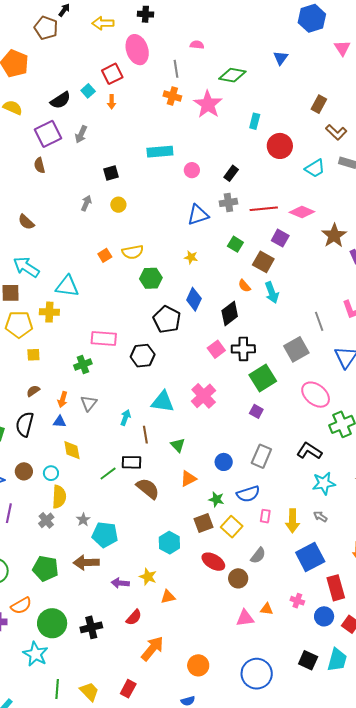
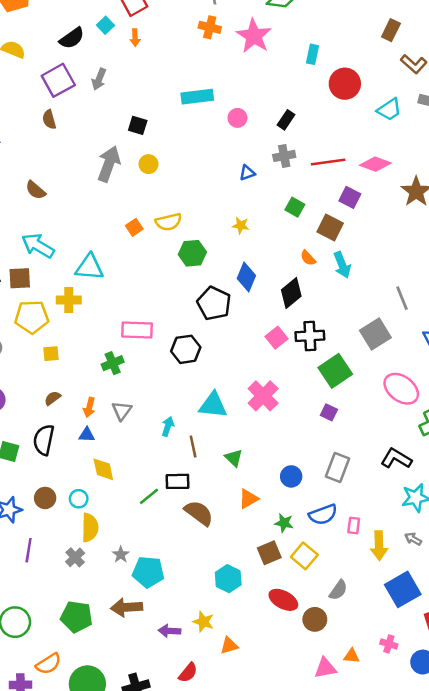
black square: (111, 173) -> (138, 125), turned 35
gray arrow: (86, 203) -> (109, 164), size x1.8
blue triangle: (198, 215) -> (247, 173), size x0.6
pink rectangle: (265, 516) -> (354, 526), moved

